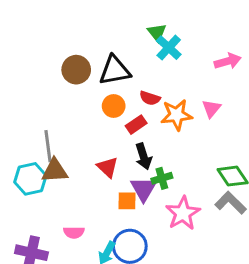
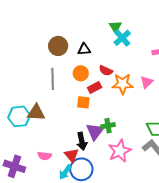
black triangle: (115, 70) -> (84, 49), size x0.6
gray line: (48, 146) -> (53, 79), moved
black arrow: (144, 156) -> (82, 141), moved
red triangle: (108, 167) -> (72, 155), moved
orange square: (127, 201) -> (83, 102), moved

